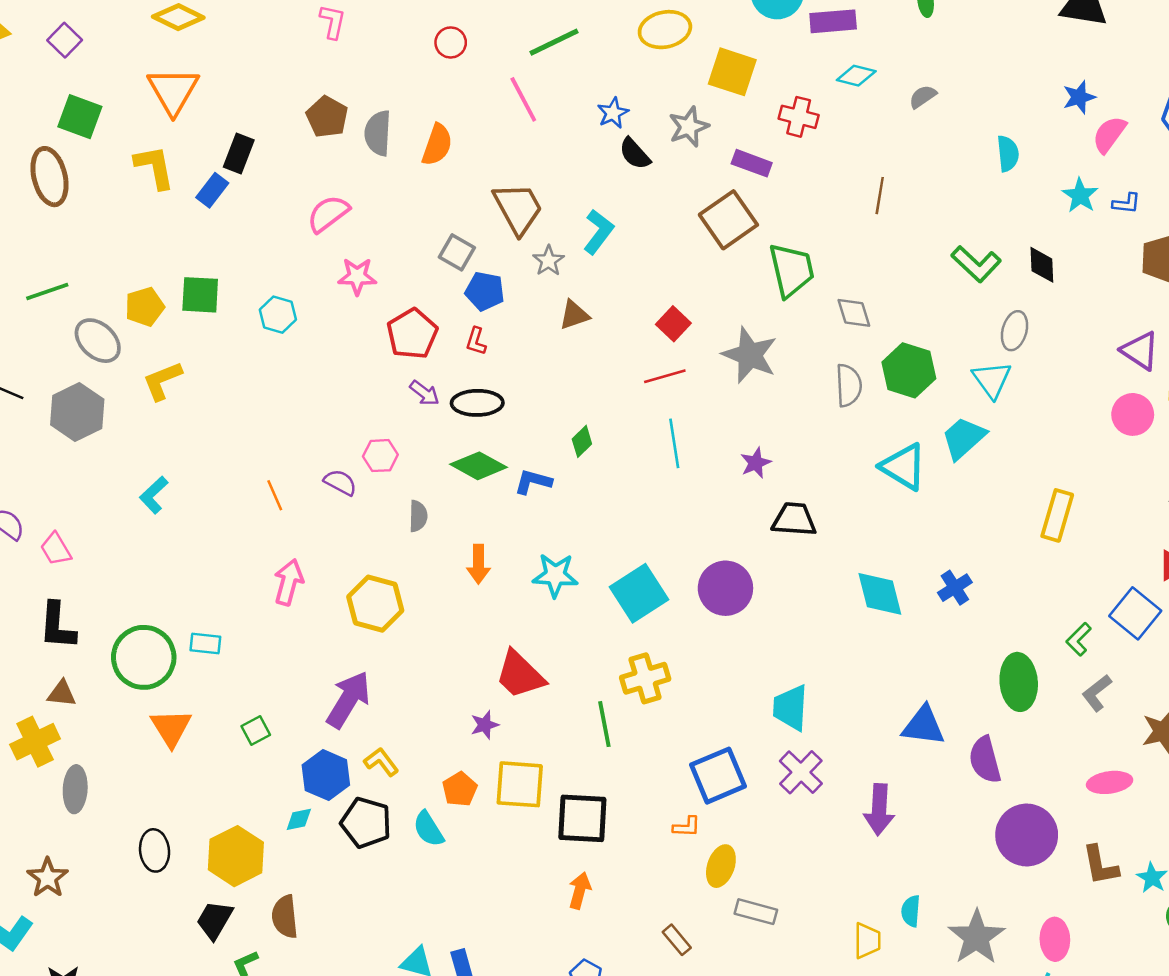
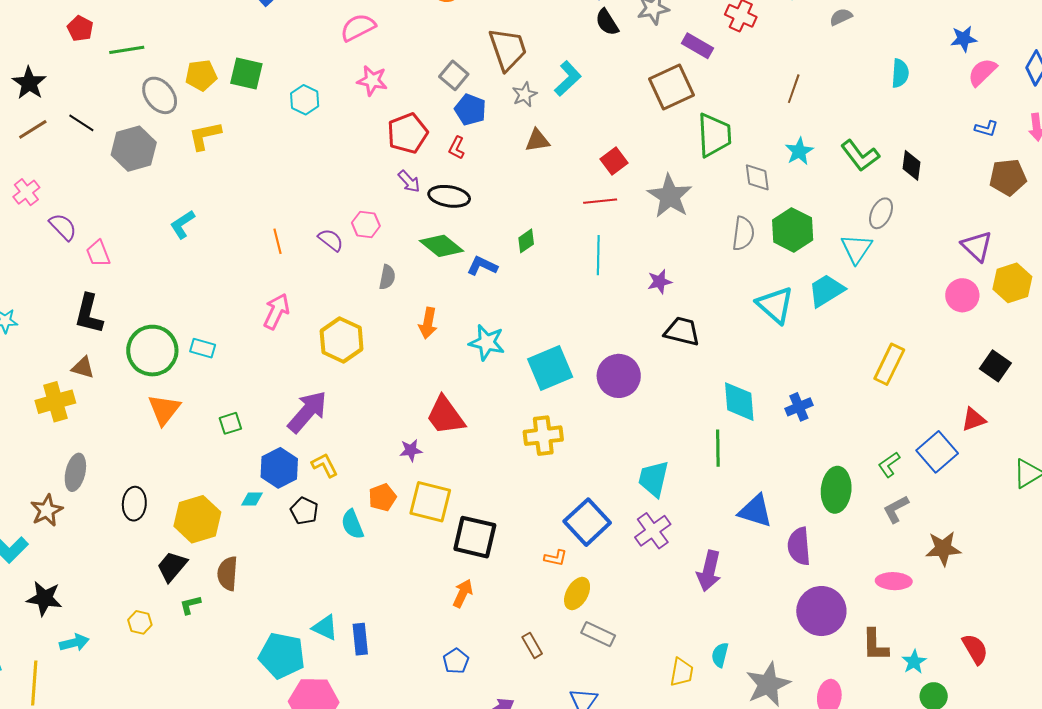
cyan star: (1080, 195) -> (799, 151), moved
green line: (604, 724) -> (718, 448), moved
blue square: (718, 776) -> (587, 522), turned -30
gray ellipse: (75, 789) -> (75, 472), moved
black pentagon: (366, 823) -> (304, 511), size x0.7

